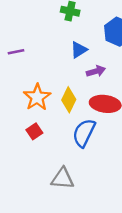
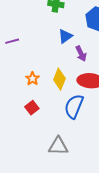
purple arrow: (96, 71) -> (81, 54), turned 84
orange star: (37, 97) -> (32, 79), size x0.6

